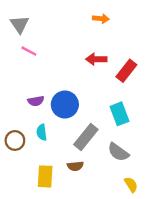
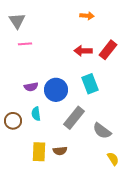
pink line: (29, 51) -> (25, 44), turned -32
red rectangle: (126, 71) -> (108, 50), moved
cyan rectangle: (119, 114) -> (90, 84), moved
brown semicircle: (75, 166) -> (60, 151), moved

